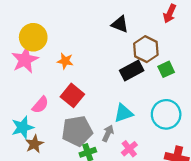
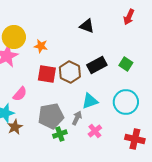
brown hexagon: (146, 49) -> (70, 72), moved
orange star: (65, 61) -> (41, 46), moved
green square: (166, 69) -> (126, 64), turned -32
red square: (72, 95) -> (47, 74), moved, turned -30

